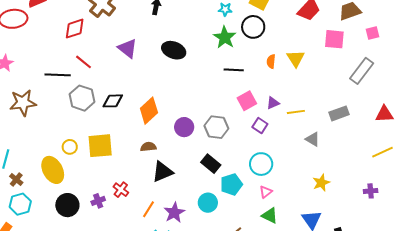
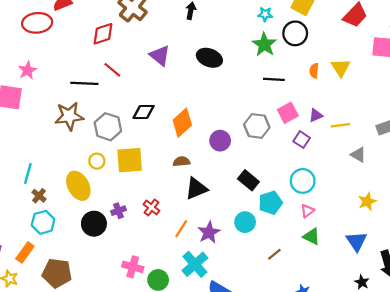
gray hexagon: (82, 98) -> (108, 127), moved
brown star: (23, 103) -> (69, 116), moved
gray hexagon: (216, 127) -> (257, 126), moved
purple cross: (98, 201) -> (118, 211), moved

